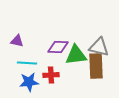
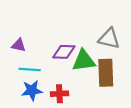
gray triangle: (99, 47) -> (109, 39), moved
red cross: (51, 75) -> (59, 94), moved

